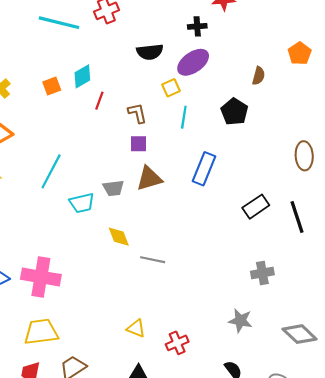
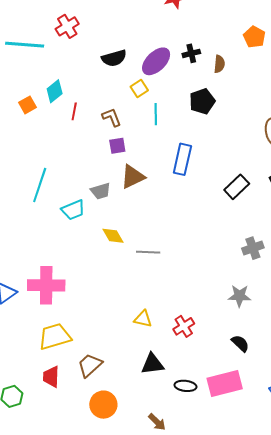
black cross: (197, 26) -> (191, 53), moved
black pentagon: (234, 112) -> (202, 101), turned 30

